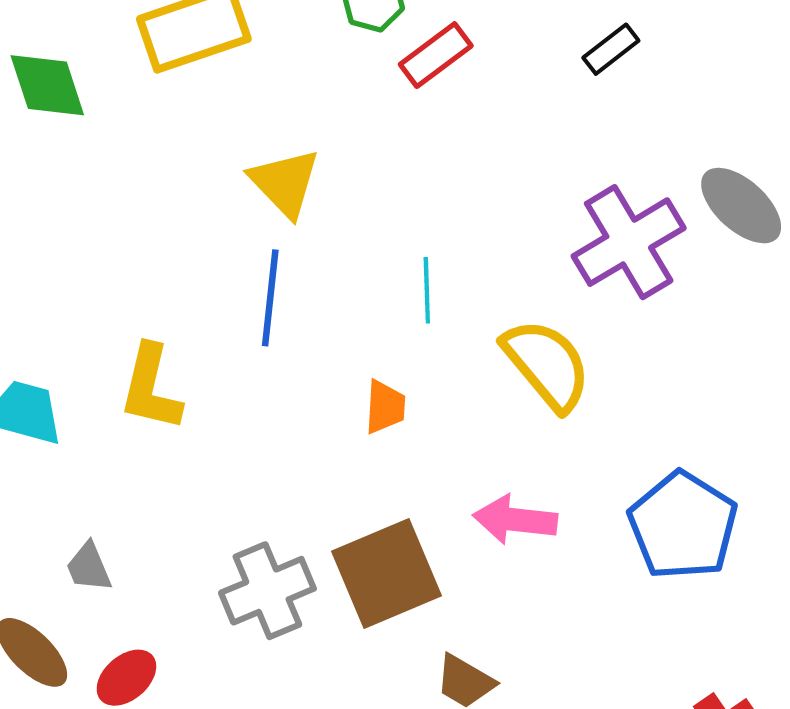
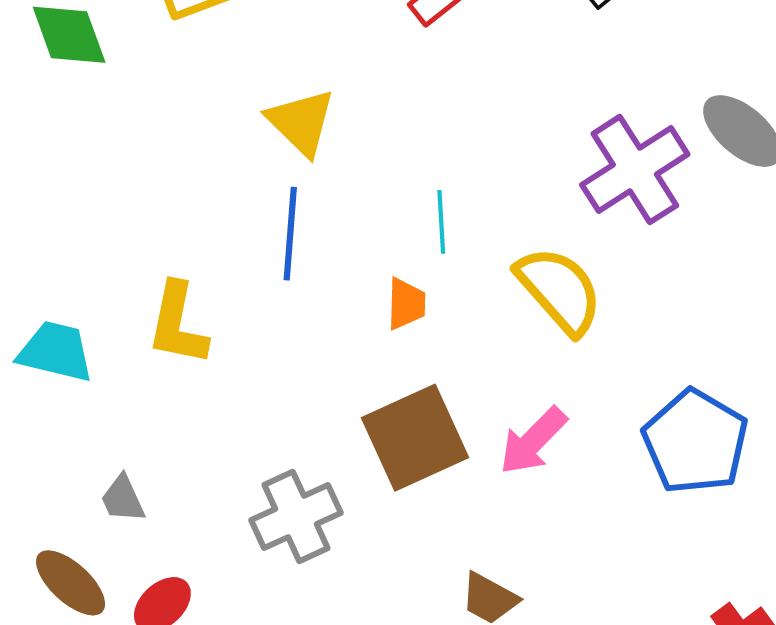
orange trapezoid: (385, 407) -> (406, 304), moved
pink arrow: (515, 520) -> (533, 441), turned -50
brown square: (386, 573) -> (415, 438), moved

